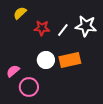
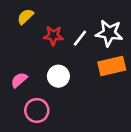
orange rectangle: (70, 60) -> (112, 66), moved
pink semicircle: (13, 71) -> (19, 80), moved

